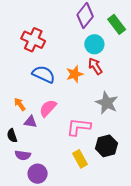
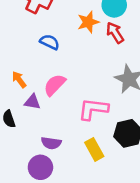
blue semicircle: (44, 74) -> (50, 42), size x0.7
orange star: (75, 74) -> (88, 22), moved
purple semicircle: (23, 155) -> (51, 143), moved

